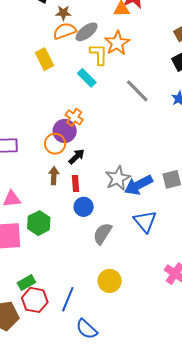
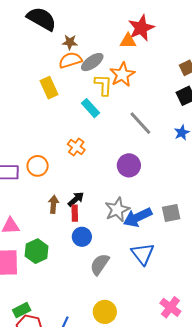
purple circle: (65, 131) -> (129, 165), moved
orange circle: (55, 144) -> (38, 166), moved
black arrow: (77, 157) -> (76, 199), moved

